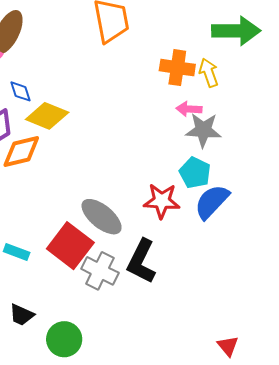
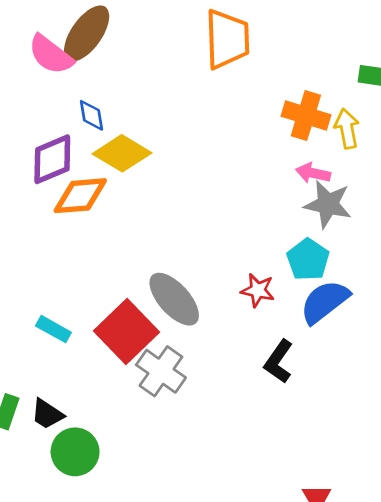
red star: (162, 201) -> (258, 290), size x0.7
black L-shape: (141, 261) -> (279, 361), moved, size x0.7
green circle: (64, 339) -> (75, 452), moved

